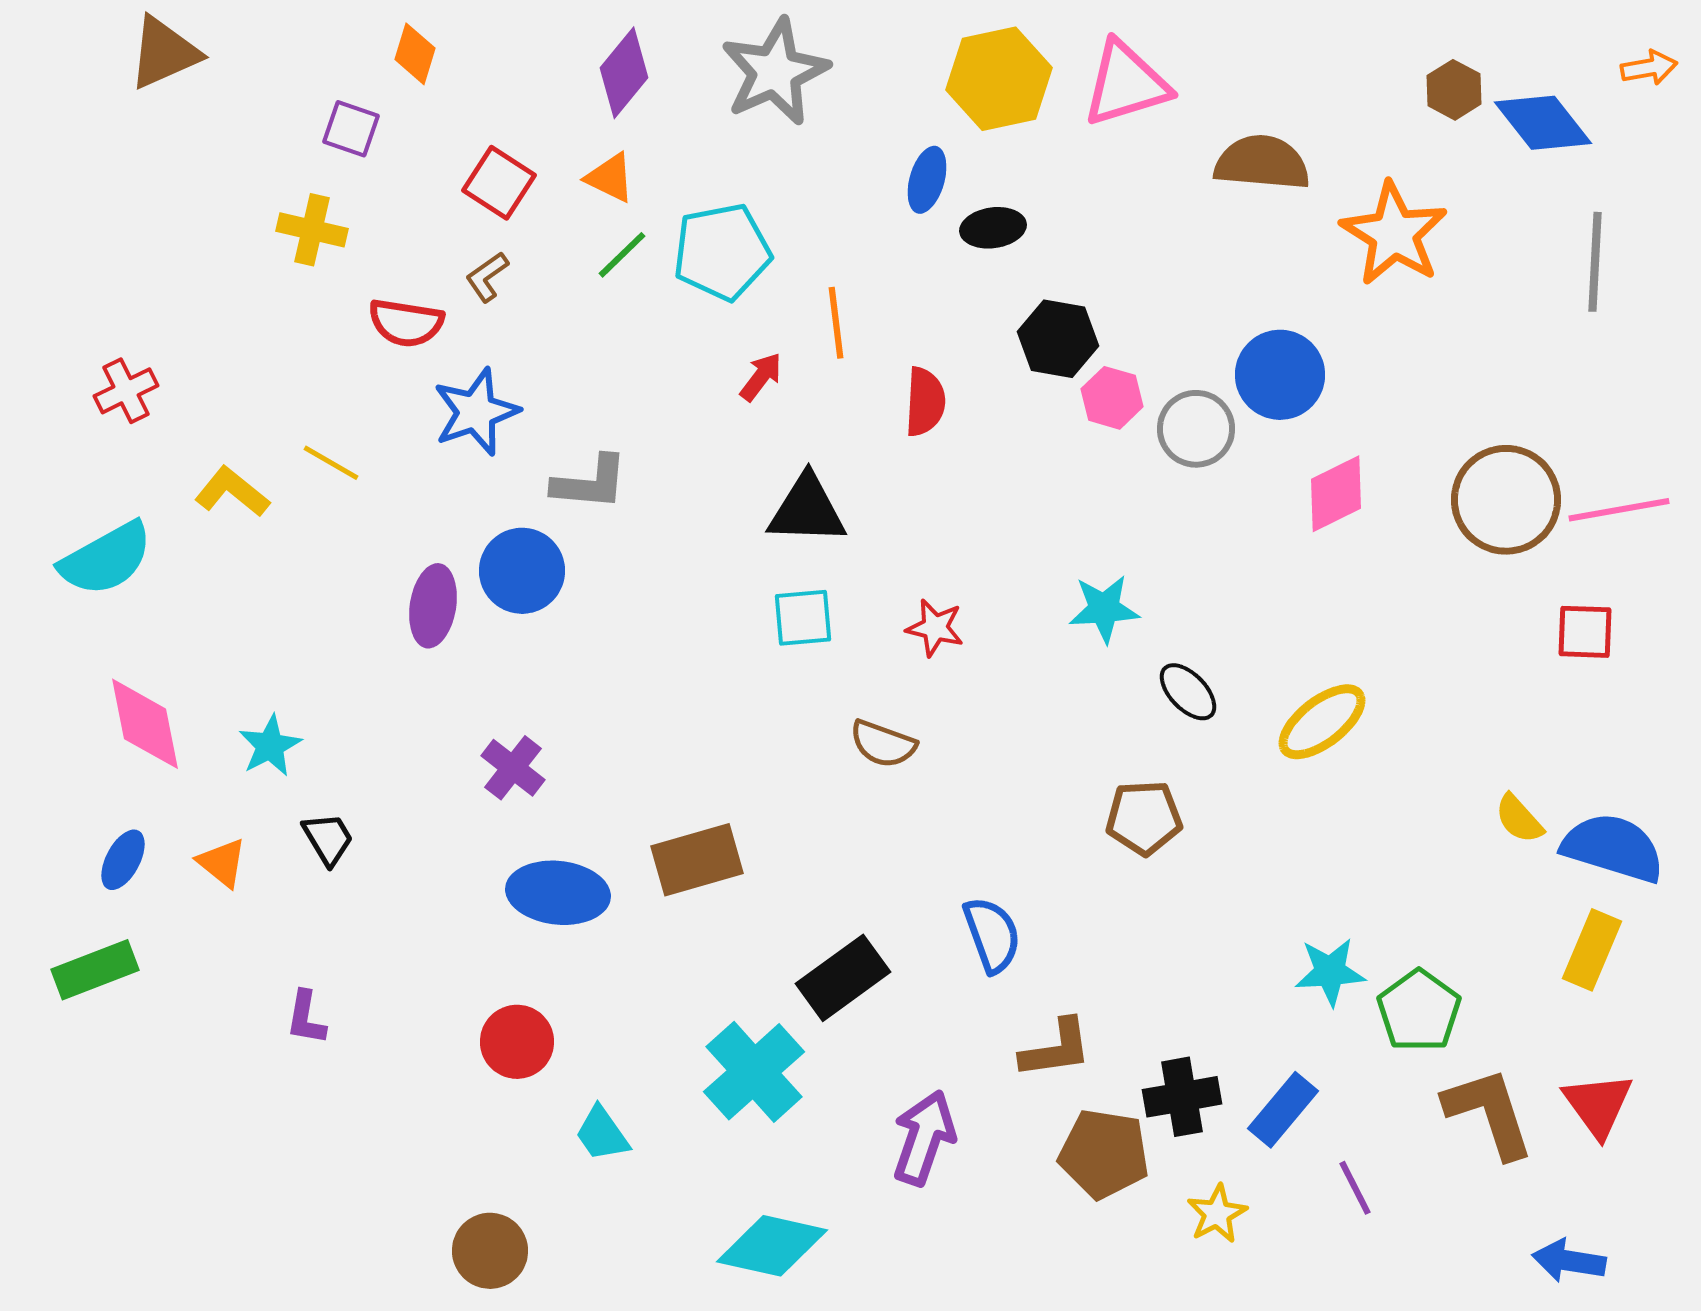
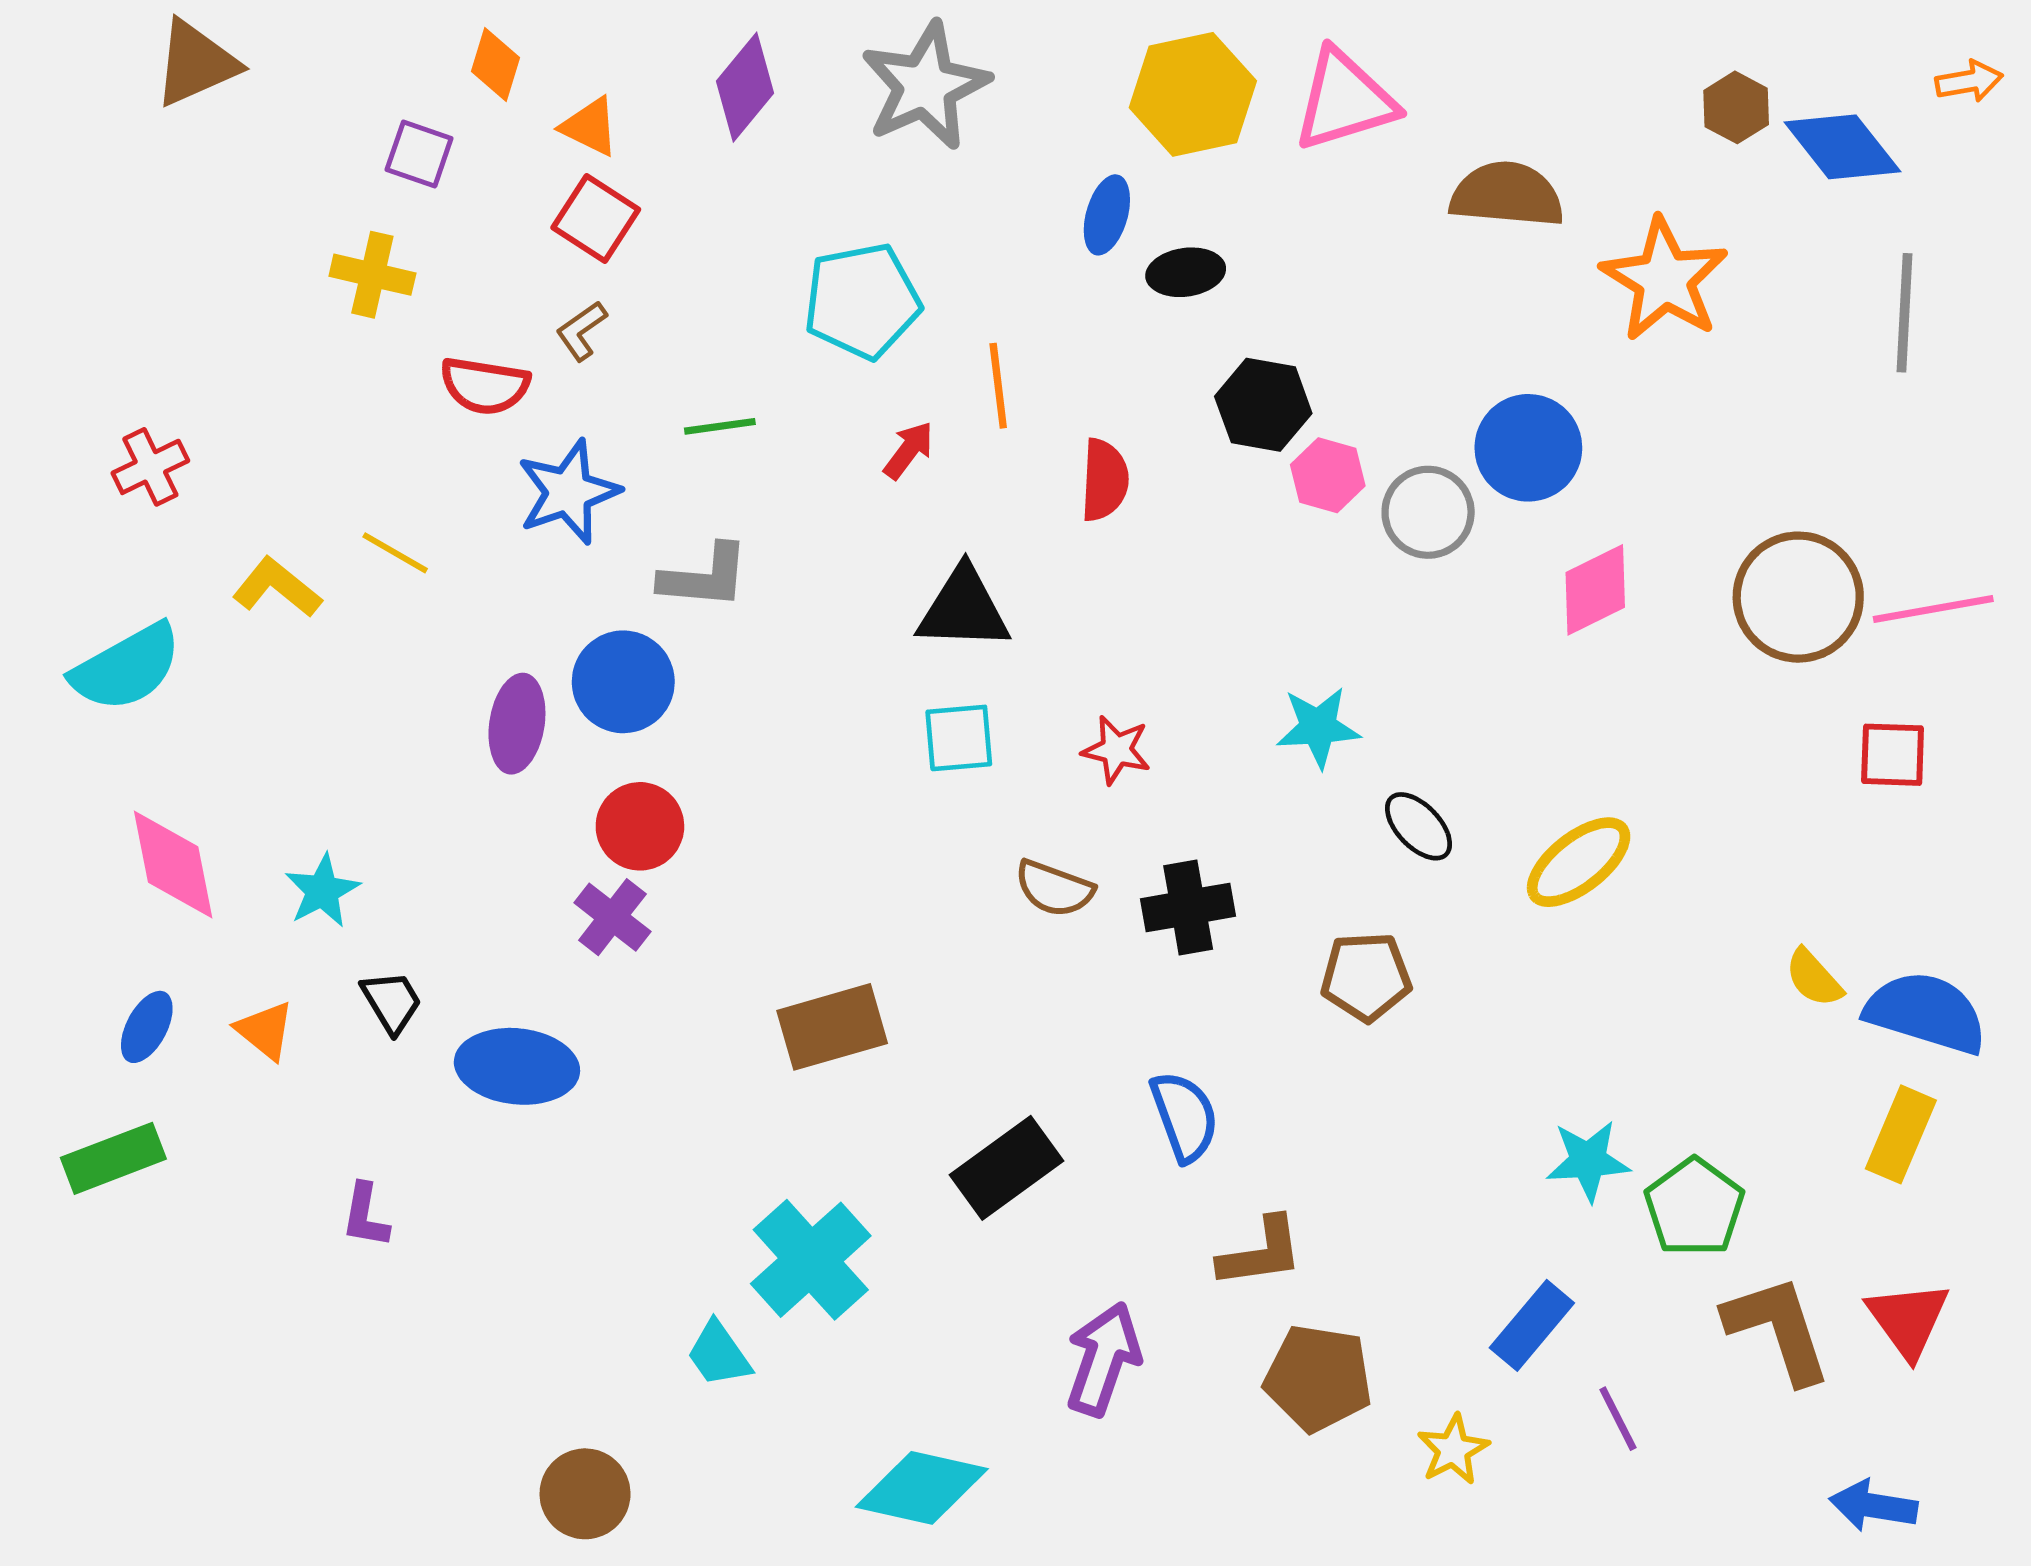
orange triangle: (610, 178) -> (590, 127), moved
green line: (622, 255) -> (720, 426), moved, turned 36
blue ellipse: (558, 893) -> (517, 1066), moved
red circle: (517, 1042) -> (640, 826), moved
cyan cross: (754, 1072) -> (811, 1260), moved
black cross: (1182, 1097) -> (1188, 908), moved

